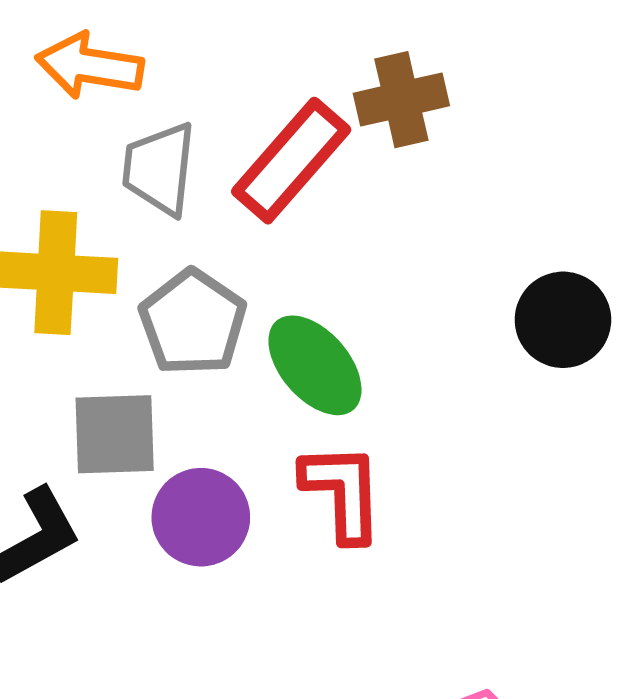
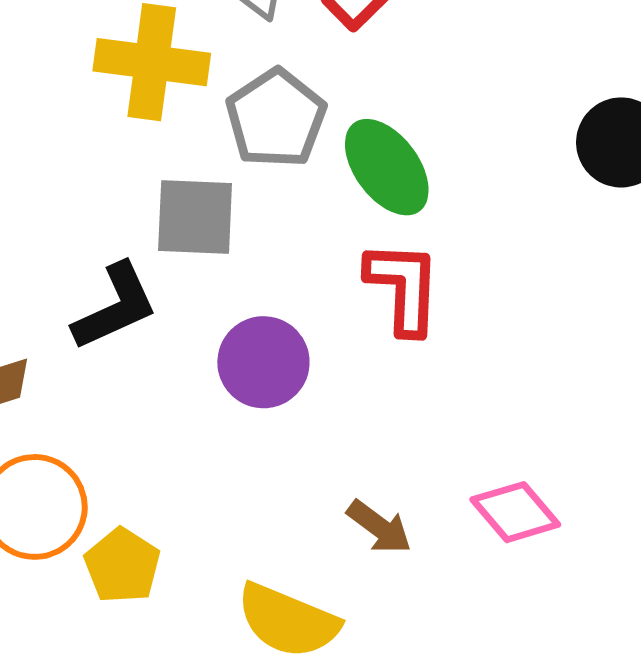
purple circle: (201, 517) -> (263, 362), moved

